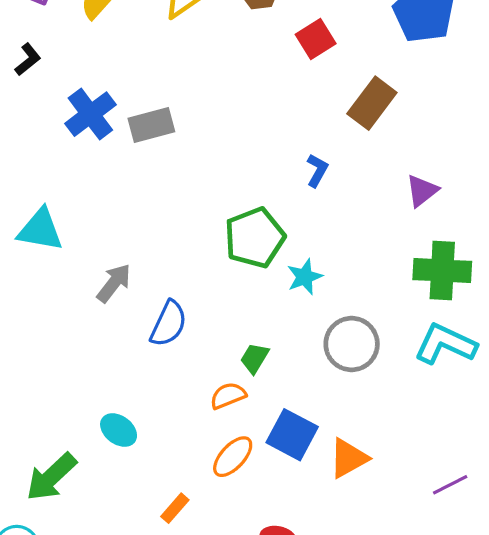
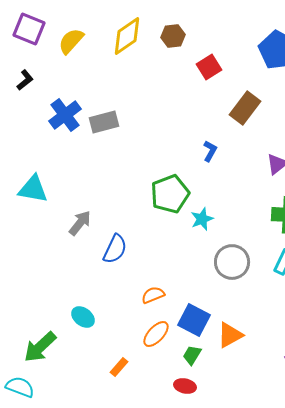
green trapezoid: (255, 358) -> (192, 355), moved

